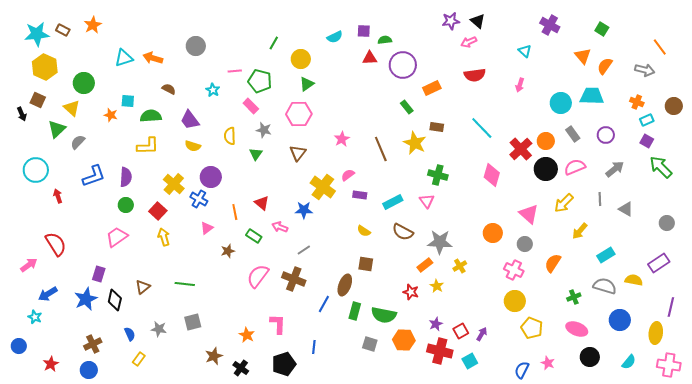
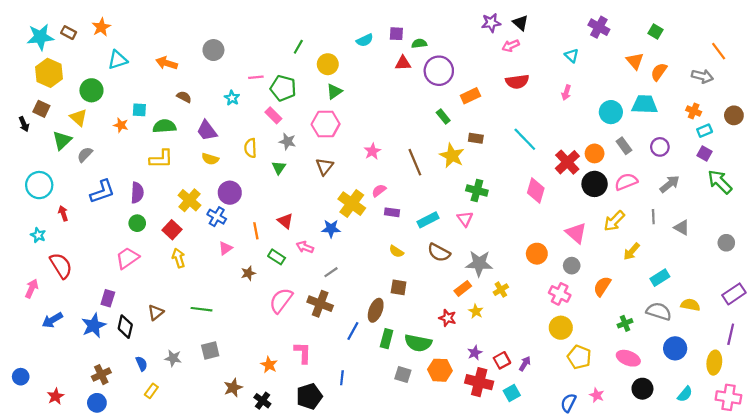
cyan triangle: (124, 58) -> (118, 60), moved
purple rectangle: (659, 263) -> (734, 294), moved
pink arrow: (29, 265) -> (32, 288), turned -30
cyan star: (35, 317) -> (38, 235), moved

